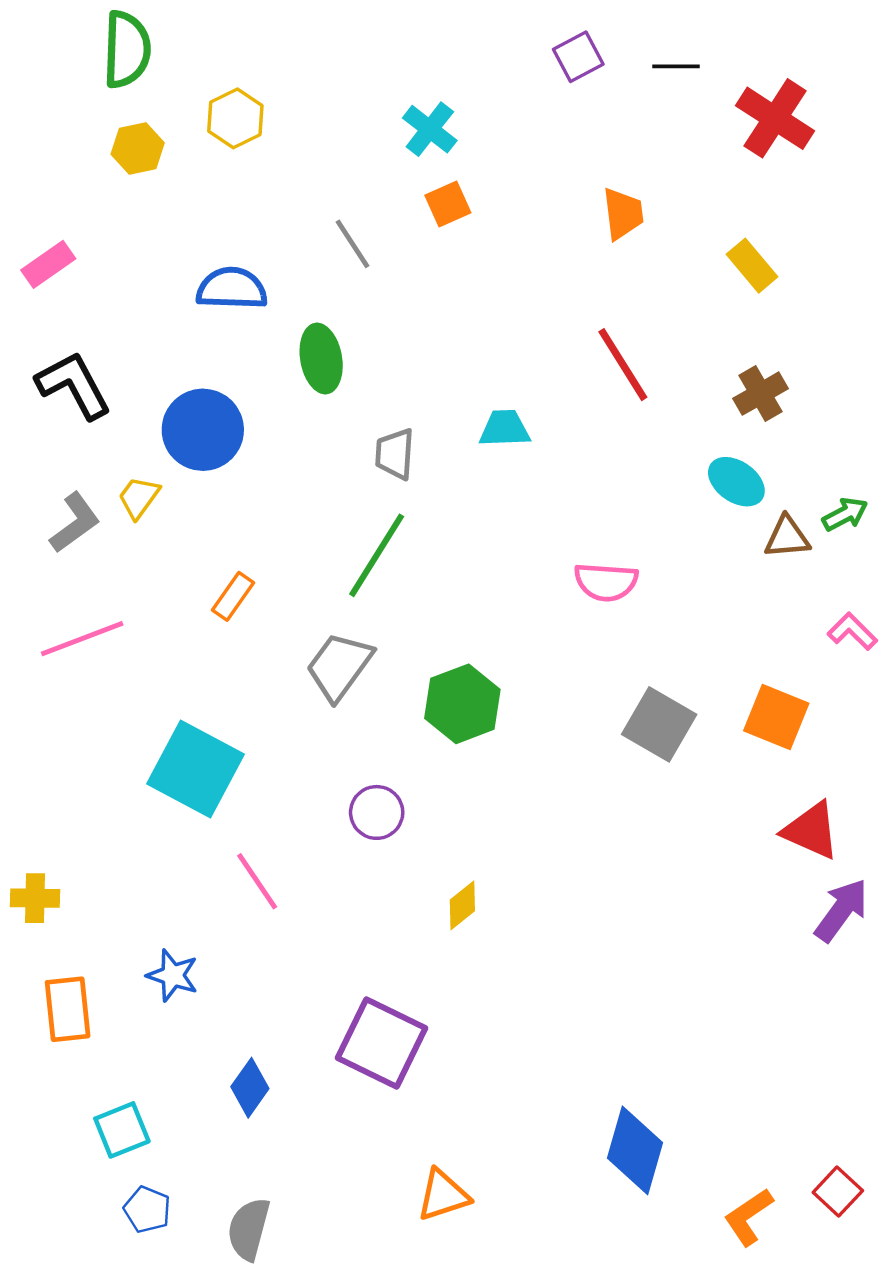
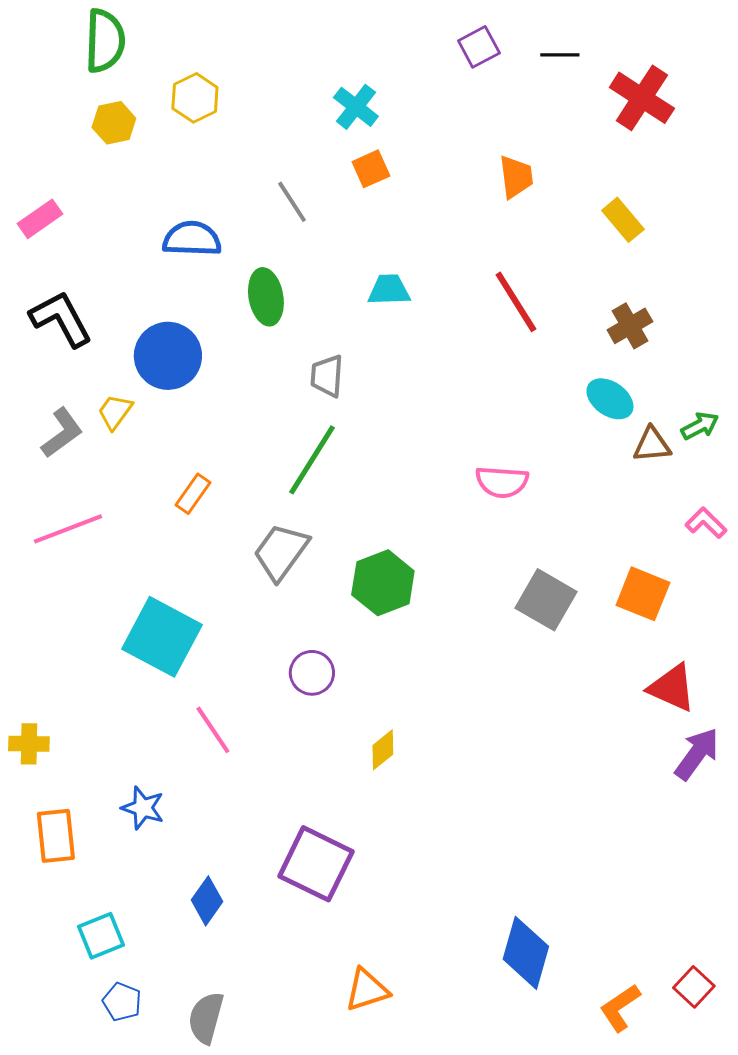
cyan trapezoid: (505, 429) -> (389, 290), moved

